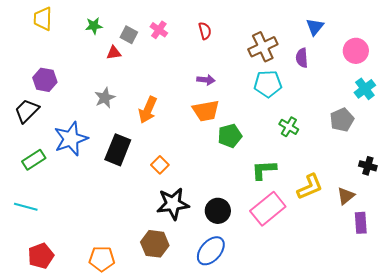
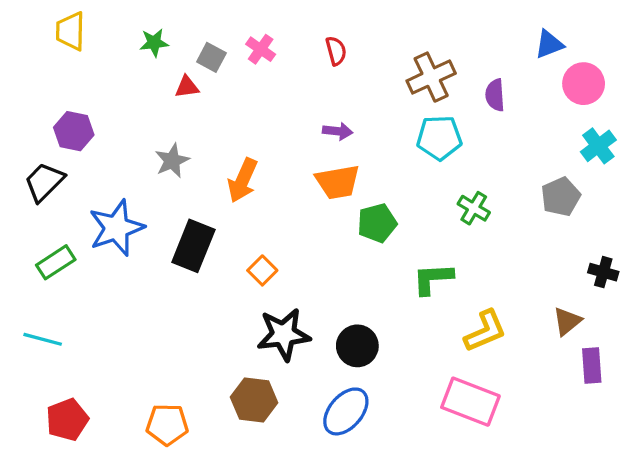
blue triangle: (315, 27) -> (549, 44), moved, turned 30
yellow L-shape: (310, 187) -> (485, 331), moved
pink rectangle: (268, 209) -> (470, 402), moved, turned 60

